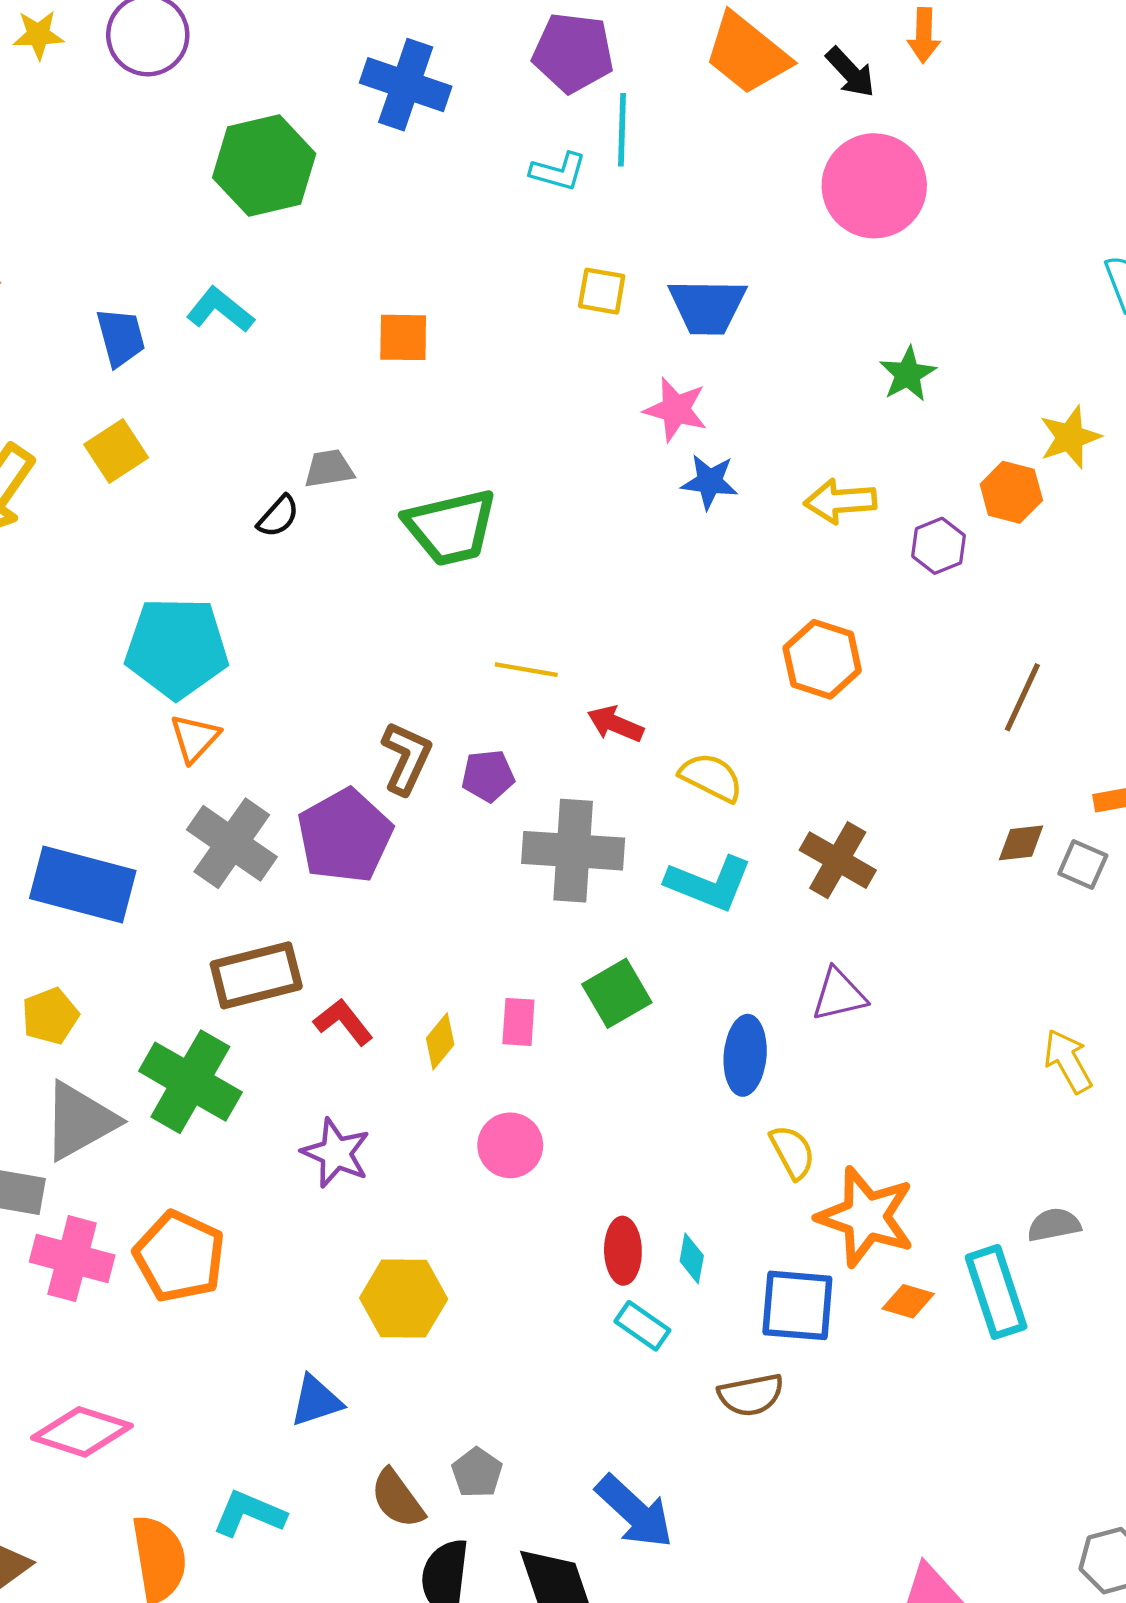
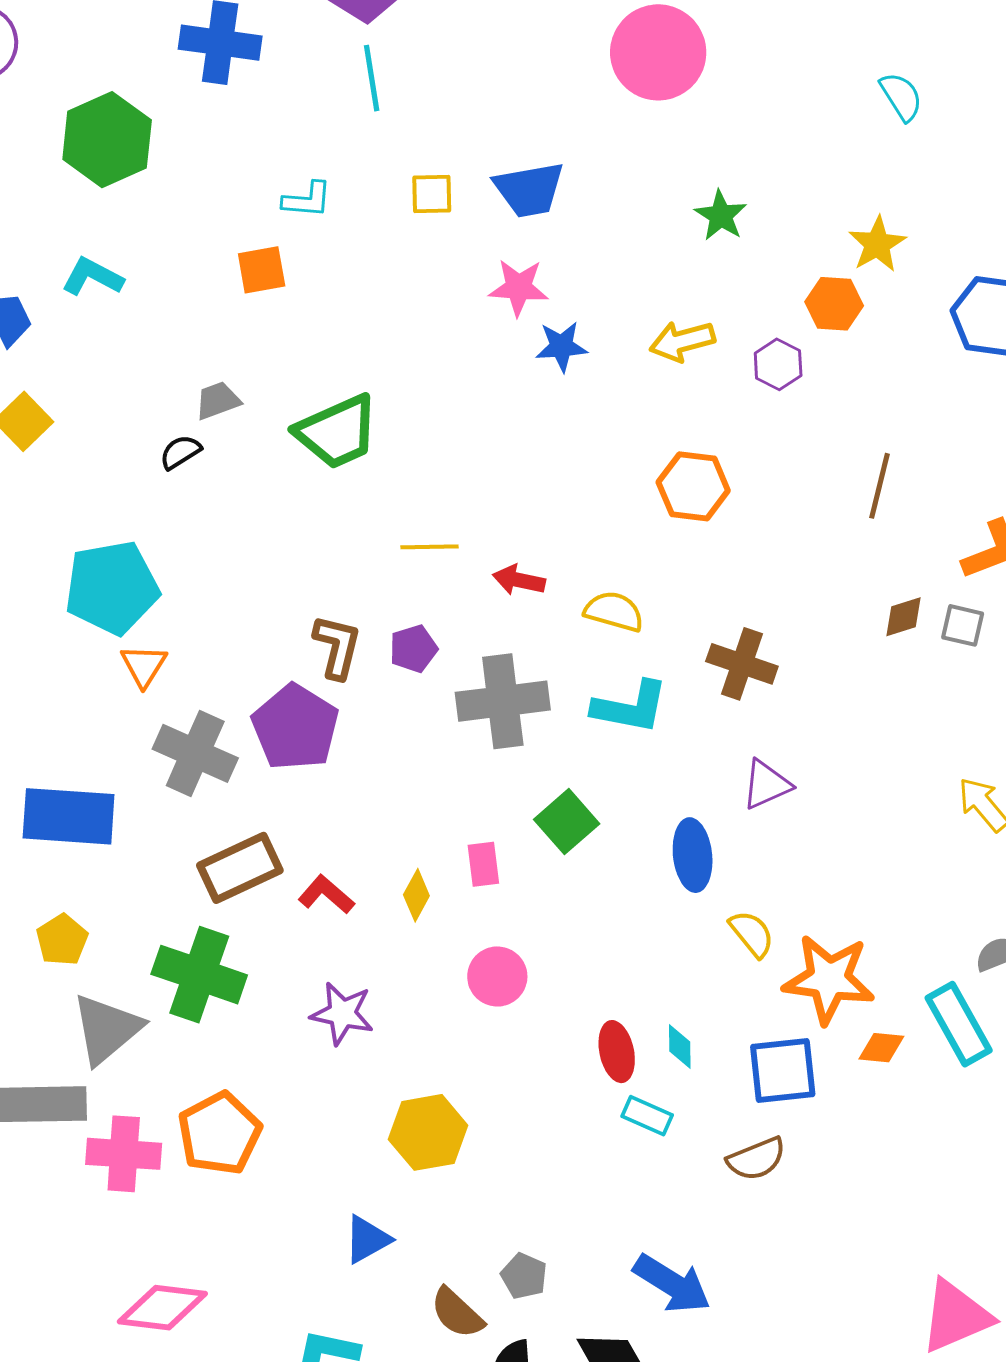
cyan line: (622, 130) -> (372, 78), moved
cyan L-shape: (558, 172) -> (307, 200), moved
black semicircle: (278, 516) -> (180, 452), turned -153
orange pentagon: (179, 1256) -> (220, 1133), turned 30

